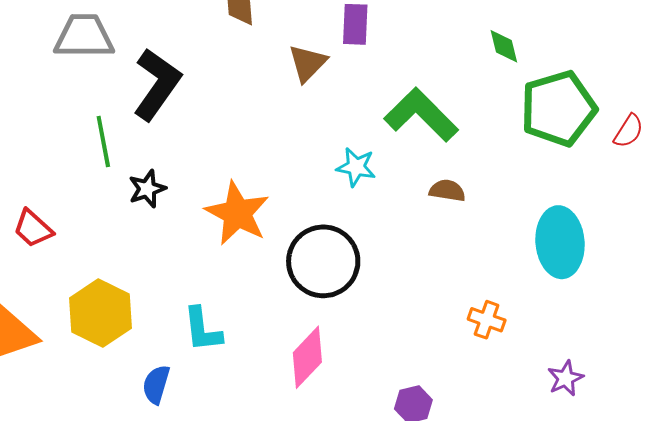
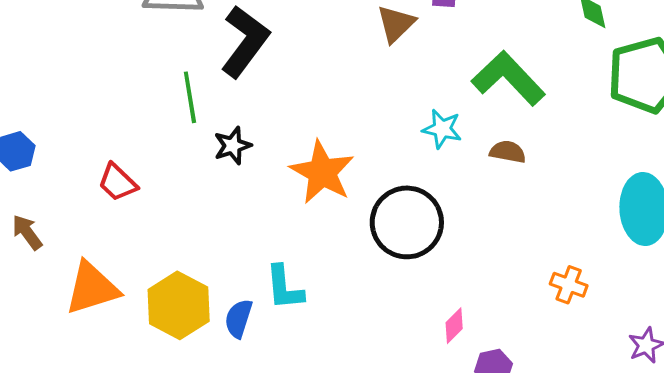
brown semicircle: (447, 191) -> (508, 152), moved
yellow hexagon: (100, 313) -> (179, 305), moved
pink diamond: (307, 357) -> (454, 326), moved, size x0.6
blue semicircle: (156, 384) -> (238, 318), moved

